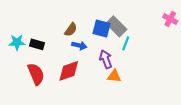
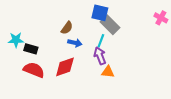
blue square: (101, 29) -> (100, 13), moved
cyan line: (126, 43) -> (101, 41), moved
black rectangle: (37, 44) -> (31, 49), moved
red semicircle: (36, 74) -> (34, 70), turned -45

